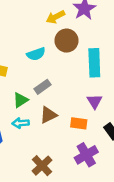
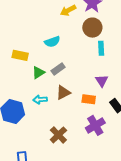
brown circle: (67, 41) -> (92, 28), moved
cyan rectangle: (94, 63) -> (101, 48), size x0.6
green triangle: (20, 100) -> (38, 72), moved

